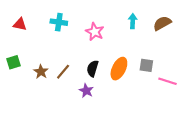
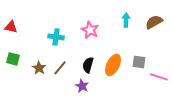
cyan cross: (59, 22) -> (56, 37), moved
red triangle: (20, 24) -> (11, 27), moved
green square: (13, 62) -> (13, 59), turned 32

